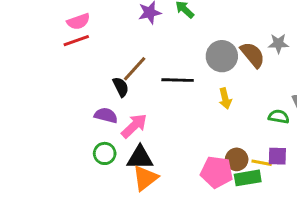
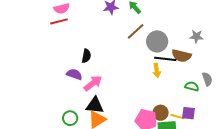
brown semicircle: (253, 55) -> (181, 56), moved, turned 138
brown line: (135, 69) -> (136, 31), moved
black line: (178, 80) -> (165, 59), moved
black semicircle: (121, 87) -> (86, 56), turned 32
green circle: (105, 153) -> (70, 118), moved

